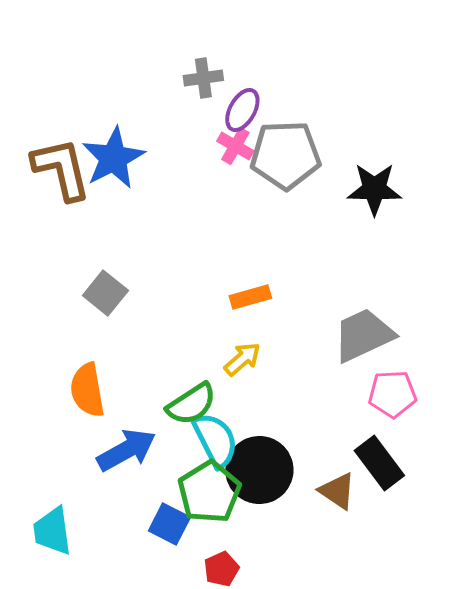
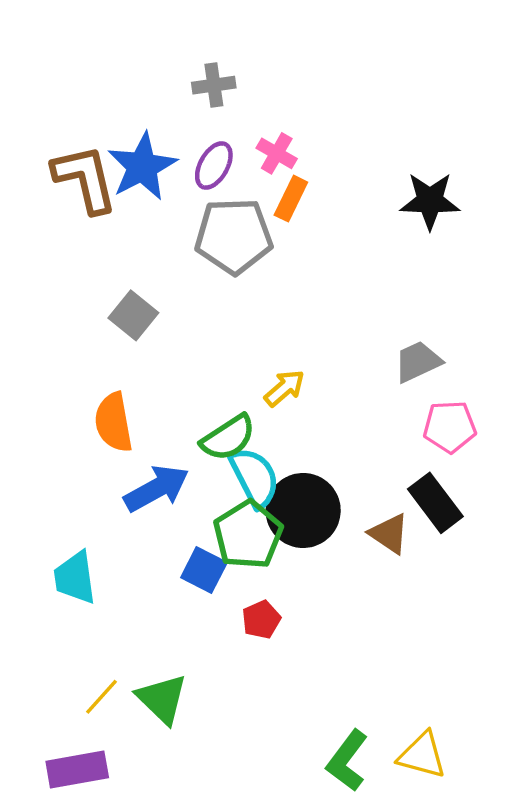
gray cross: (203, 78) -> (214, 85), moved
purple ellipse: (242, 110) -> (214, 165), moved
gray pentagon: (285, 155) -> (234, 236), moved
orange rectangle: (250, 297) -> (291, 199), moved, turned -48
gray trapezoid: (363, 335) -> (418, 362), size x0.7

